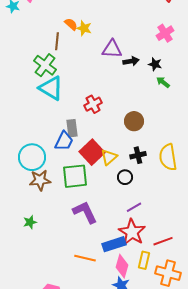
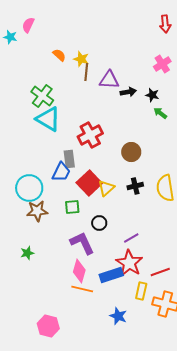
orange semicircle: (71, 24) -> (59, 55), moved
brown line: (57, 41) -> (86, 72), moved
red cross: (93, 104) -> (90, 135), size x1.4
green square: (75, 176) -> (72, 207), size x0.6
black circle: (125, 177) -> (99, 223), moved
pink diamond: (122, 266) -> (79, 271), moved

